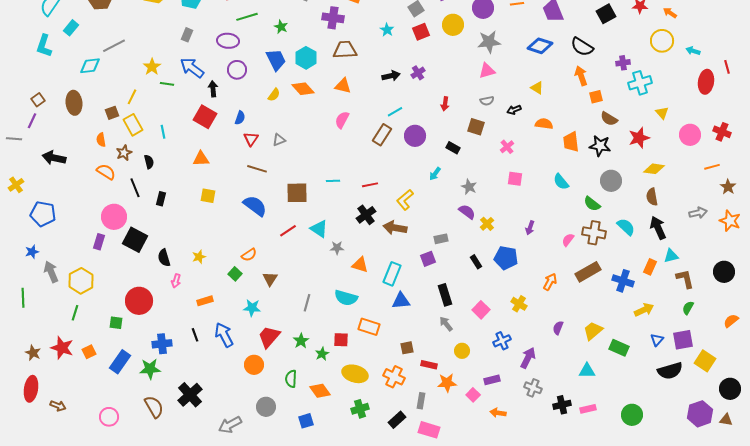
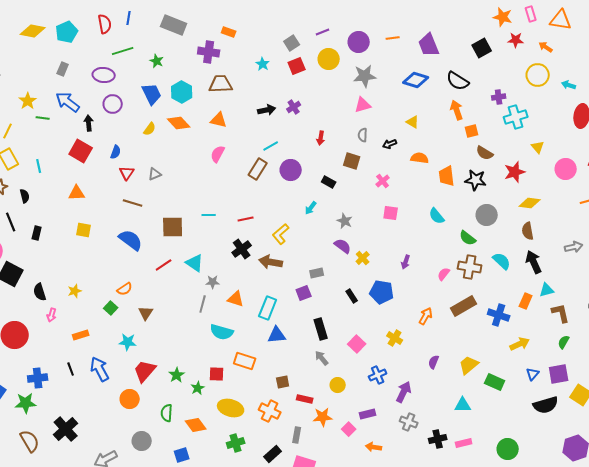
gray semicircle: (487, 101) -> (363, 135), turned 104
gray line: (307, 303) -> (203, 304), moved

